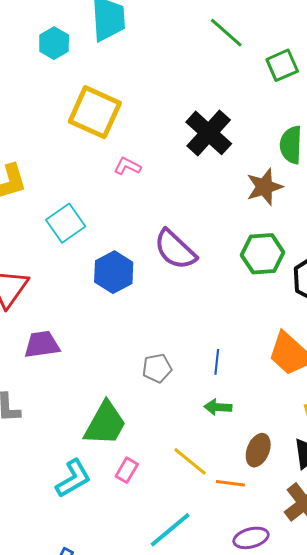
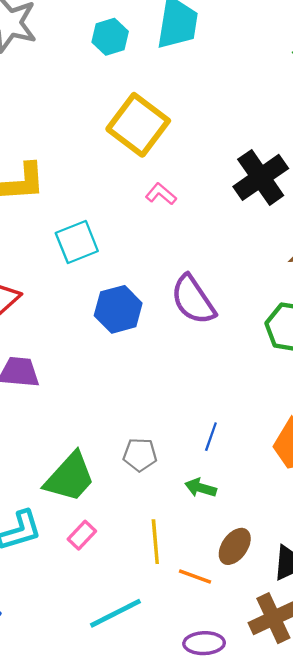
gray pentagon: (157, 368) -> (140, 455), moved
yellow line: (190, 461) -> (155, 542), turned 33

